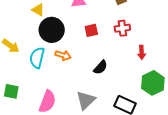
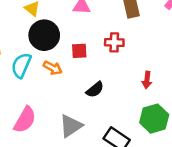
red cross: (122, 28) -> (114, 42), moved
red square: (91, 30) -> (79, 51), moved

